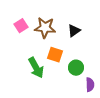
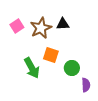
brown star: (45, 28) -> (41, 28), turned -30
black triangle: (74, 31) -> (63, 24), moved, turned 32

